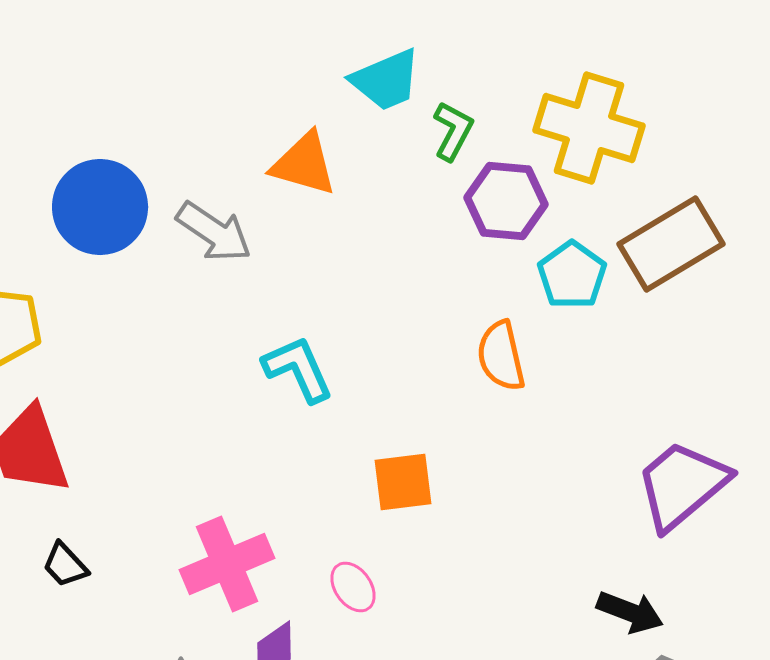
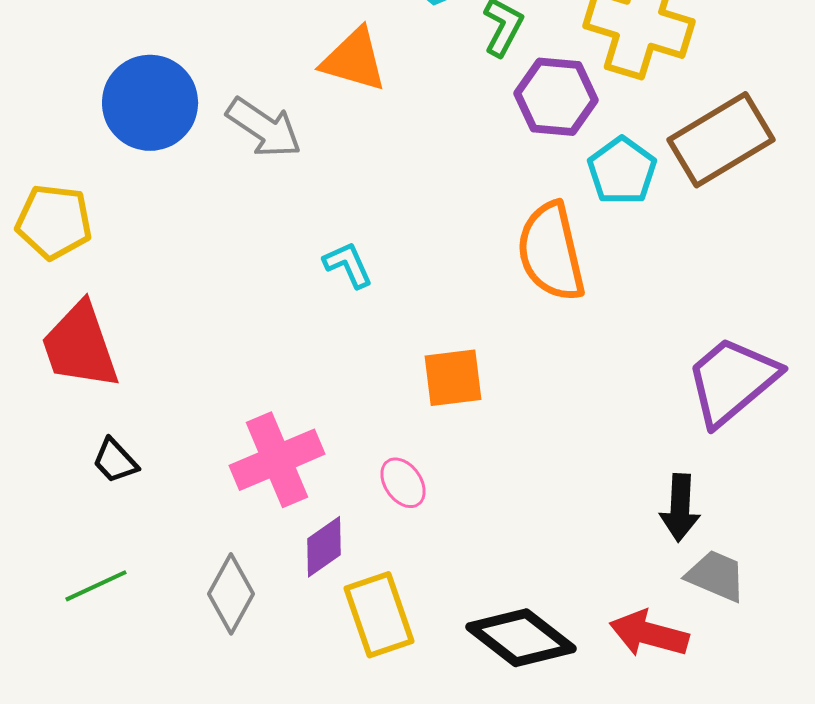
orange semicircle: (501, 356) -> (551, 252), size x1.4
cyan L-shape: (298, 369) -> (348, 265), size x0.7
black arrow: (630, 612) -> (680, 508), turned 72

